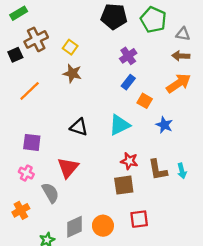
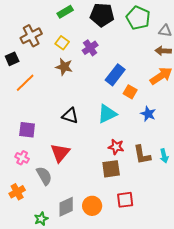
green rectangle: (19, 13) -> (65, 12), moved
black square: (15, 55) -> (12, 59), moved
purple cross: (128, 56) -> (90, 48), moved
blue rectangle: (128, 82) -> (115, 75), size x1.5

